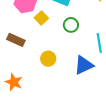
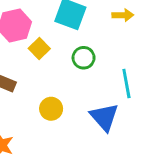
blue triangle: (84, 65) -> (104, 117), turned -45

